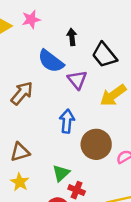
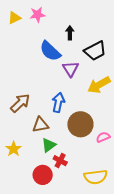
black trapezoid: (104, 55) -> (95, 51), turned -85
brown arrow: (22, 93) -> (20, 103), moved
brown triangle: (20, 152) -> (40, 125), moved

